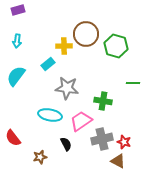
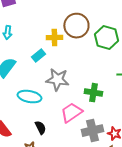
cyan ellipse: (50, 115) -> (29, 97), moved
black semicircle: (66, 144) -> (40, 128), moved

